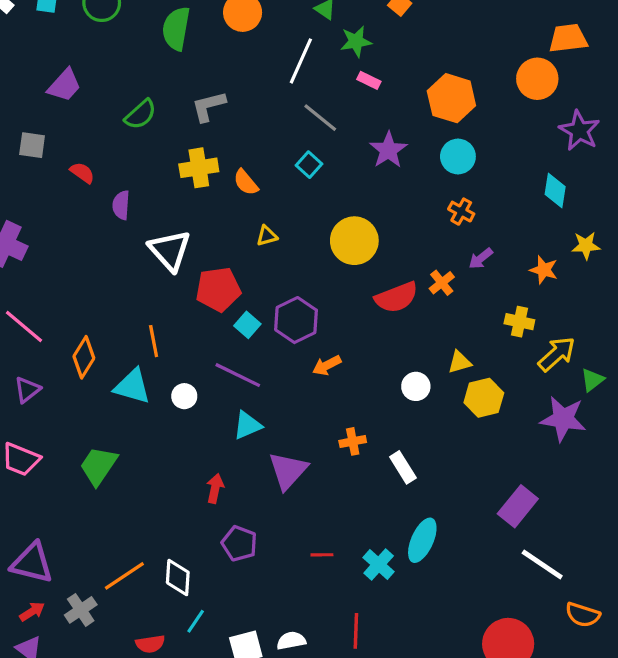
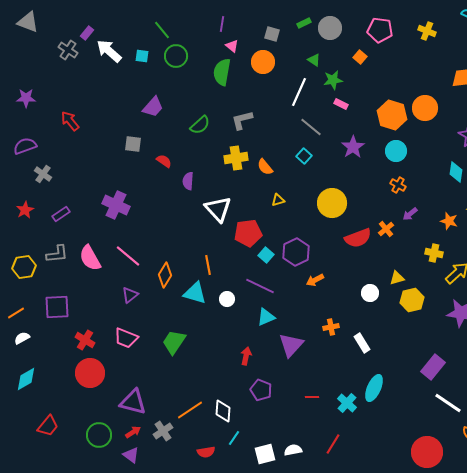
orange circle: (537, 79) -> (425, 108), moved
red line: (356, 631) -> (333, 444), turned 30

